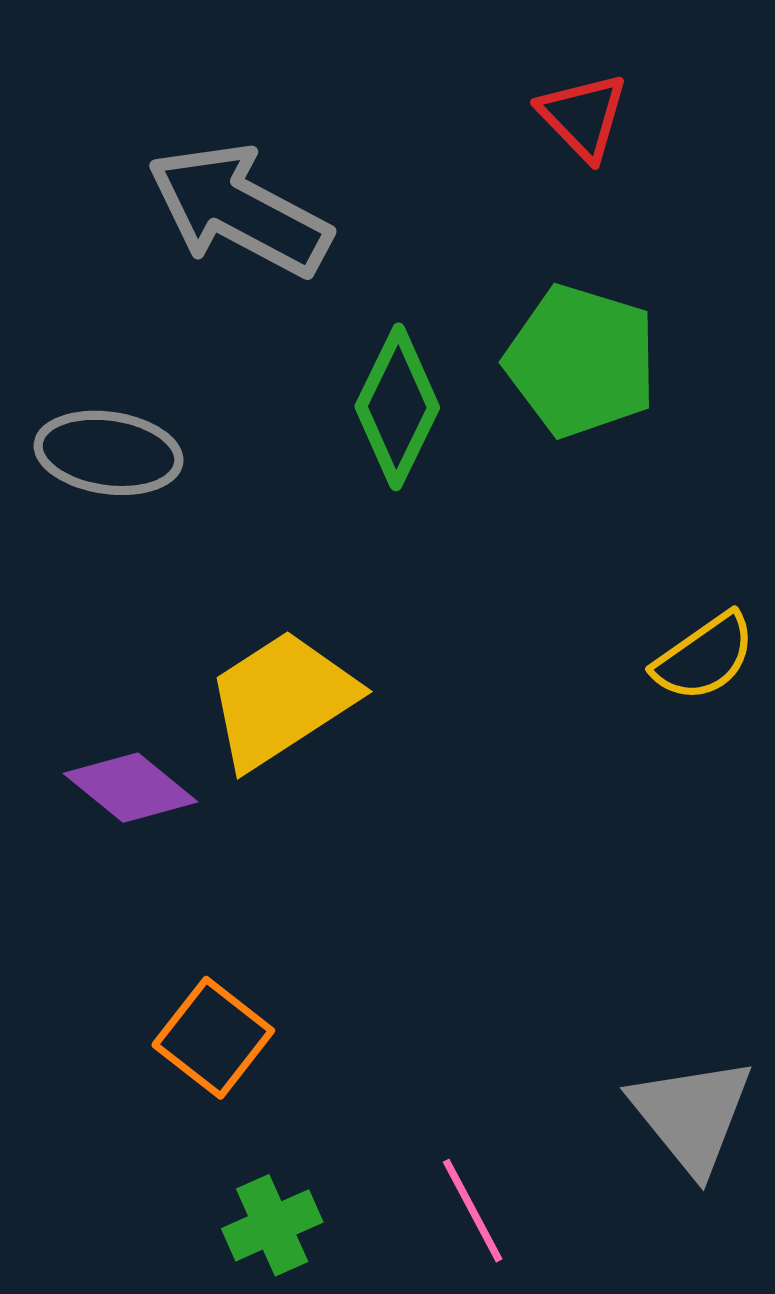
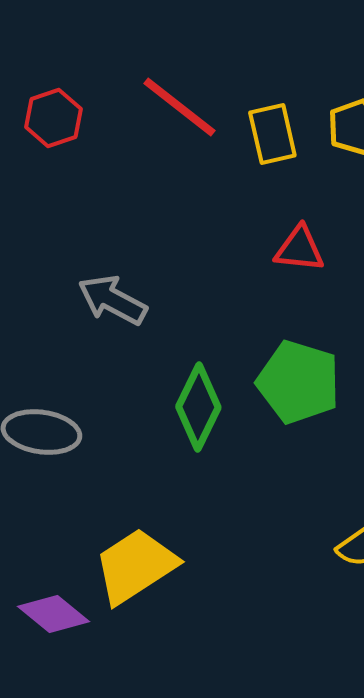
red triangle: (583, 116) -> (299, 249), turned -40
gray arrow: (239, 210) -> (112, 300), size x0.7

